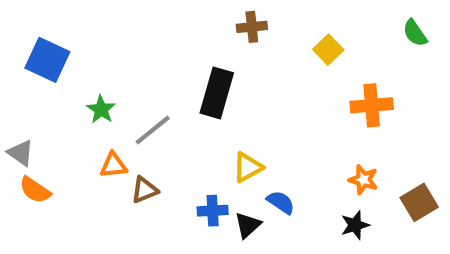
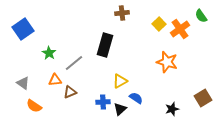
blue square: (47, 60) -> (23, 29), turned 30
orange cross: (372, 105) -> (180, 29), moved, turned -30
gray triangle: (21, 153) -> (23, 83), moved
orange star: (363, 180) -> (167, 62), moved, size x1.5
orange semicircle: (35, 190) -> (34, 106), moved

